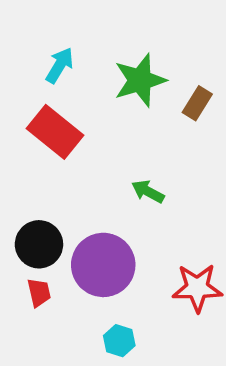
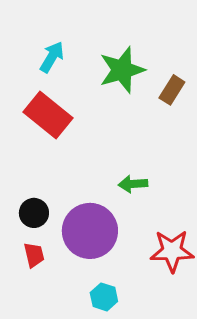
green arrow: (148, 192) -> (133, 184), moved, turned -32
black circle: (39, 244) -> (34, 213), size x0.7

